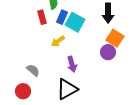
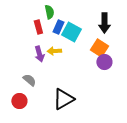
orange square: (115, 38) -> (99, 48), moved
yellow arrow: (58, 41) -> (54, 51), turned 32
purple arrow: (72, 64) -> (39, 54), moved

